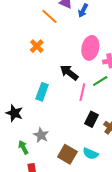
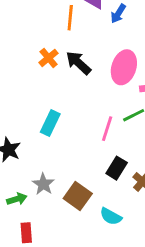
orange line: (49, 16) -> (70, 18), turned 48
black arrow: (69, 73) -> (78, 63), moved
green arrow: (23, 147) -> (17, 199), turned 96
brown square: (67, 154) -> (78, 196), moved

